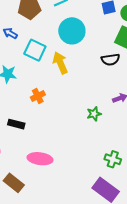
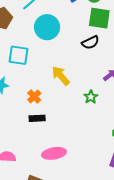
yellow arrow: (60, 63) -> (61, 76), moved
black rectangle: (16, 124) -> (37, 118), moved

